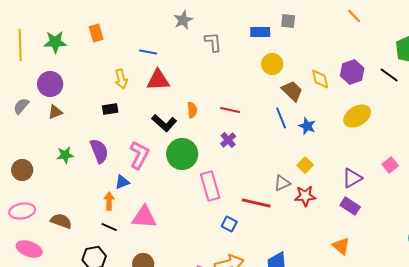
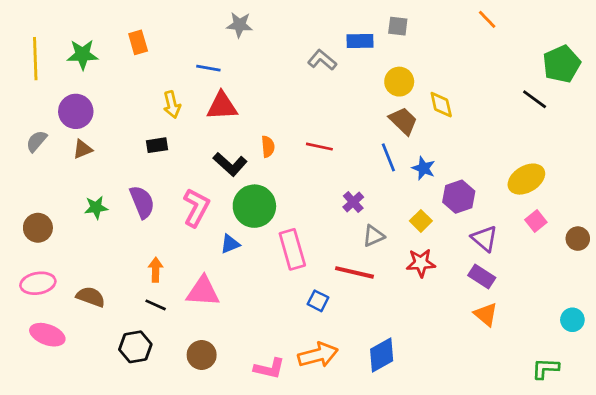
gray star: (183, 20) -> (240, 25), moved, turned 30
gray L-shape: (213, 42) -> (322, 60), moved, turned -45
yellow circle: (272, 64) -> (399, 82), moved
purple hexagon: (352, 72) -> (459, 197), moved
yellow ellipse: (357, 116) -> (526, 179), moved
purple cross: (228, 140) -> (353, 202), moved
purple triangle: (352, 178) -> (484, 239), turned -50
blue triangle: (122, 182) -> (230, 244), moved
gray triangle: (282, 183) -> (373, 236), moved
orange triangle: (341, 246) -> (486, 314), moved

